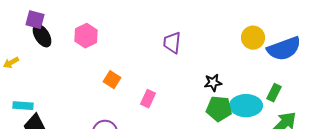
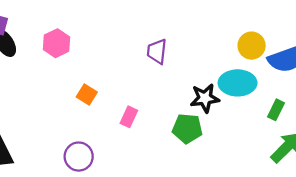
black star: (213, 83) -> (205, 98), size x1.4
cyan ellipse: (246, 106) -> (238, 83), moved
green pentagon: (219, 109) -> (187, 128), moved

